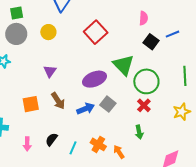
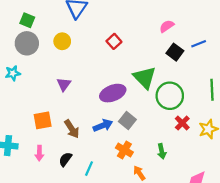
green square: (17, 13) -> (27, 20), turned 32
pink semicircle: (144, 18) -> (167, 26), turned -128
red square: (96, 32) -> (114, 41), size x0.6
brown arrow: (58, 101) -> (72, 129), moved
red cross: (144, 105) -> (182, 123), moved
pink arrow: (27, 144) -> (39, 153), moved
orange cross: (98, 144) -> (124, 150), moved

